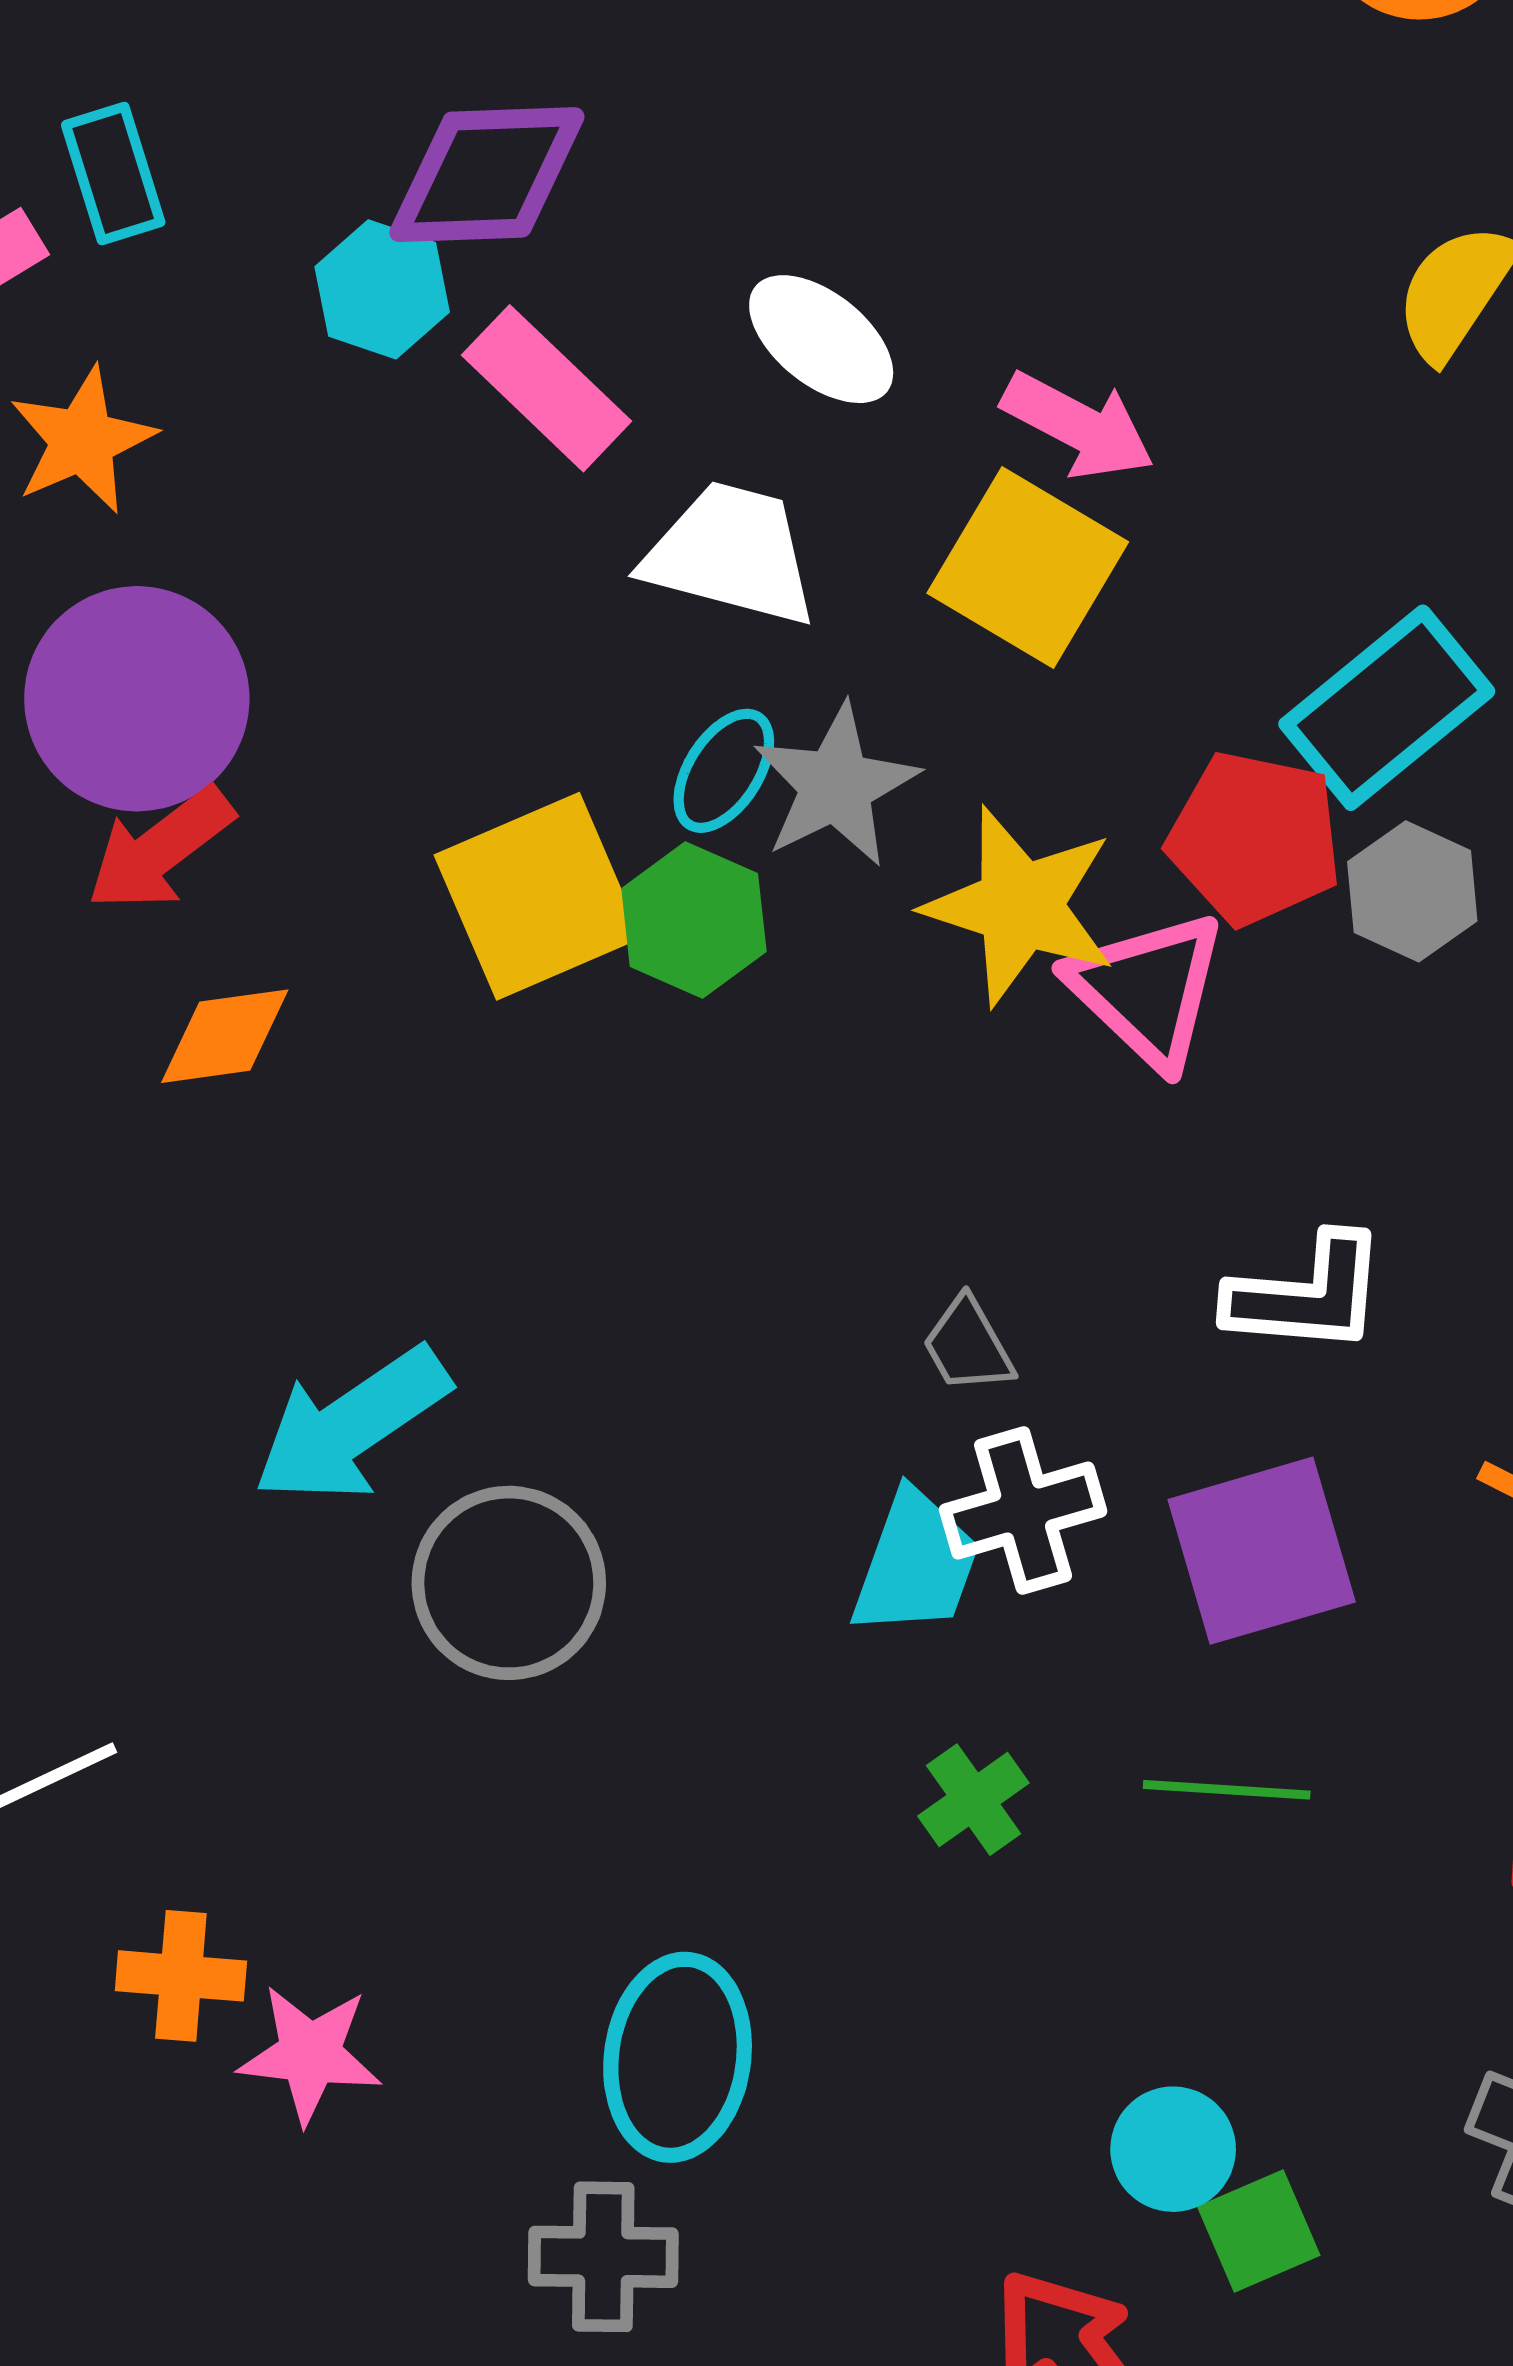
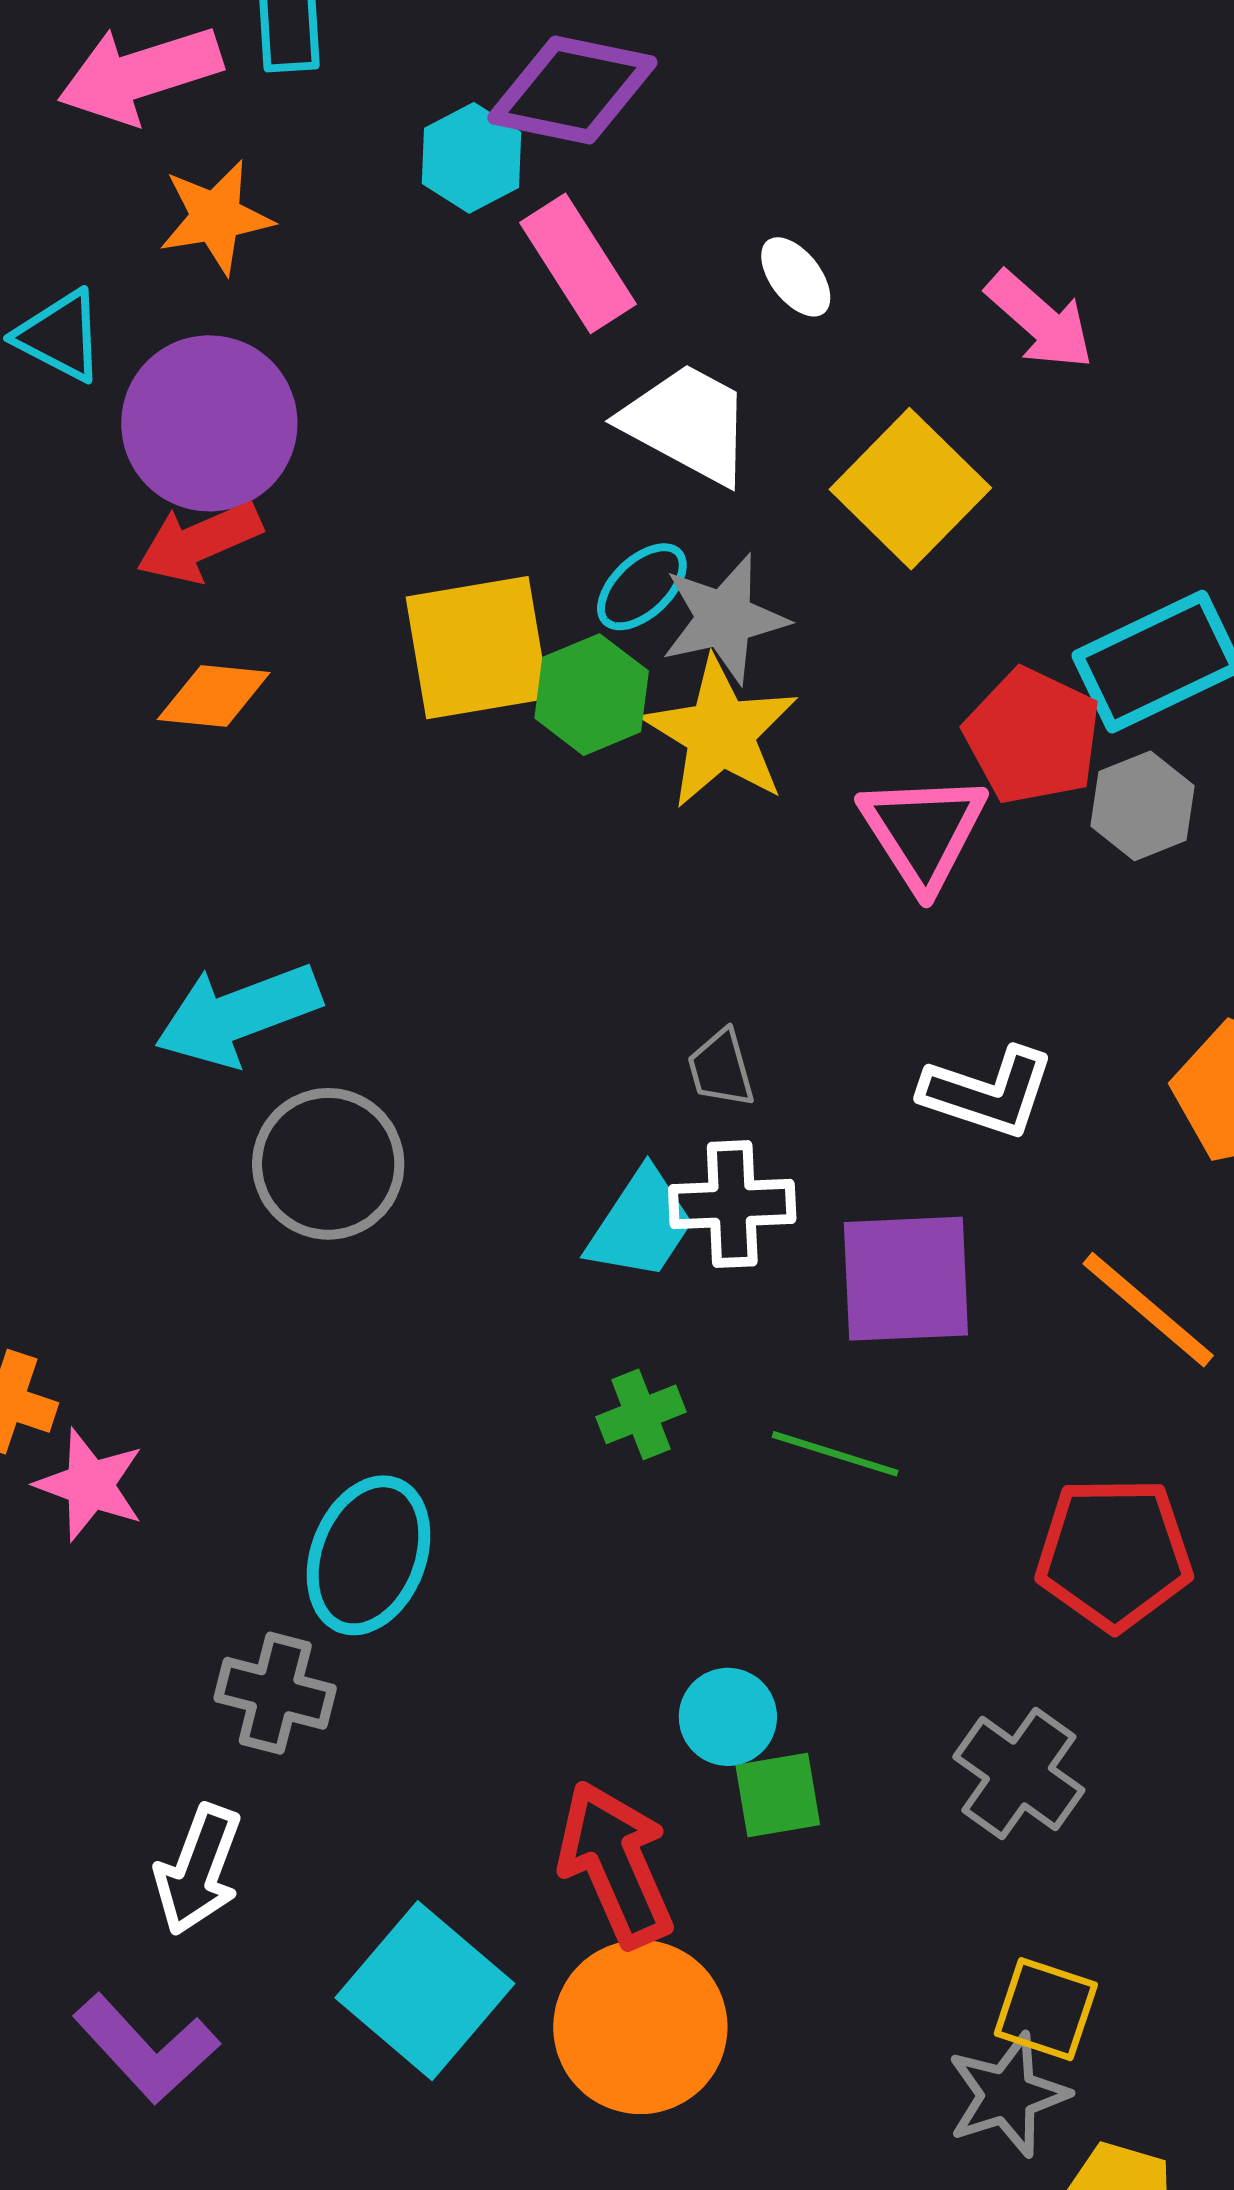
white ellipse: (821, 339) -> (796, 277), size x0.7
pink arrow: (1078, 426) -> (1040, 320), moved
yellow star: (1020, 906) -> (720, 733), moved

